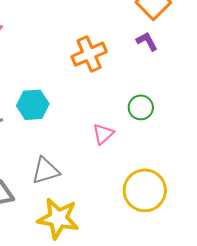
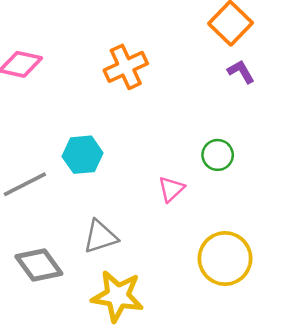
purple L-shape: (147, 41) -> (241, 72), moved
orange cross: (89, 54) -> (126, 67), moved

